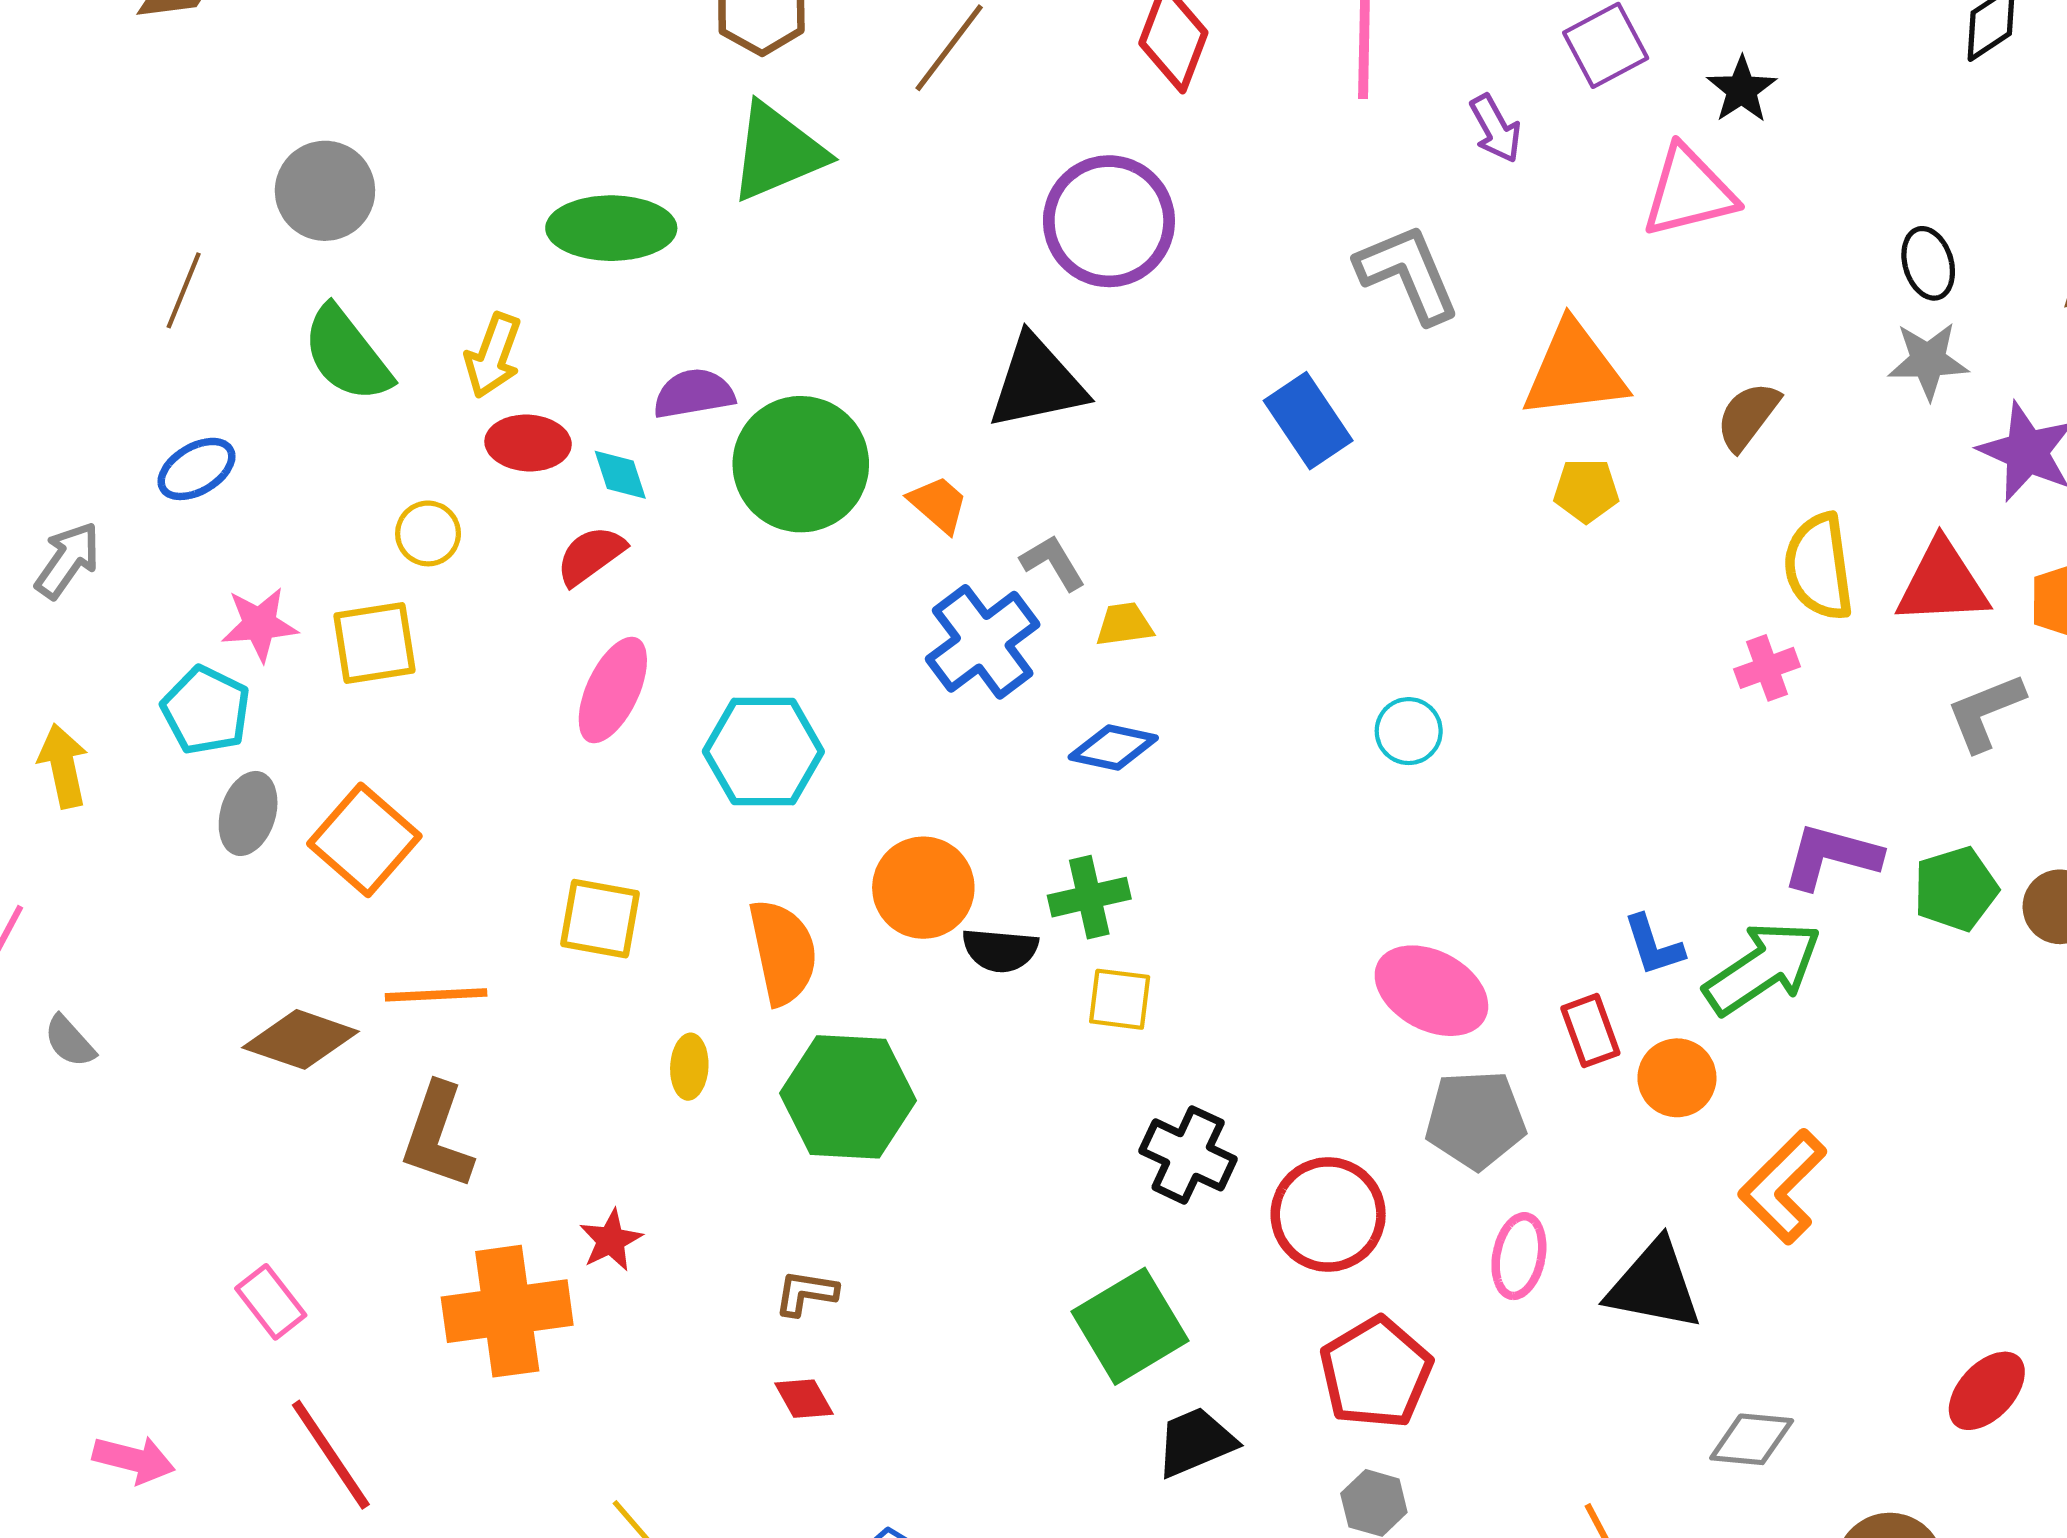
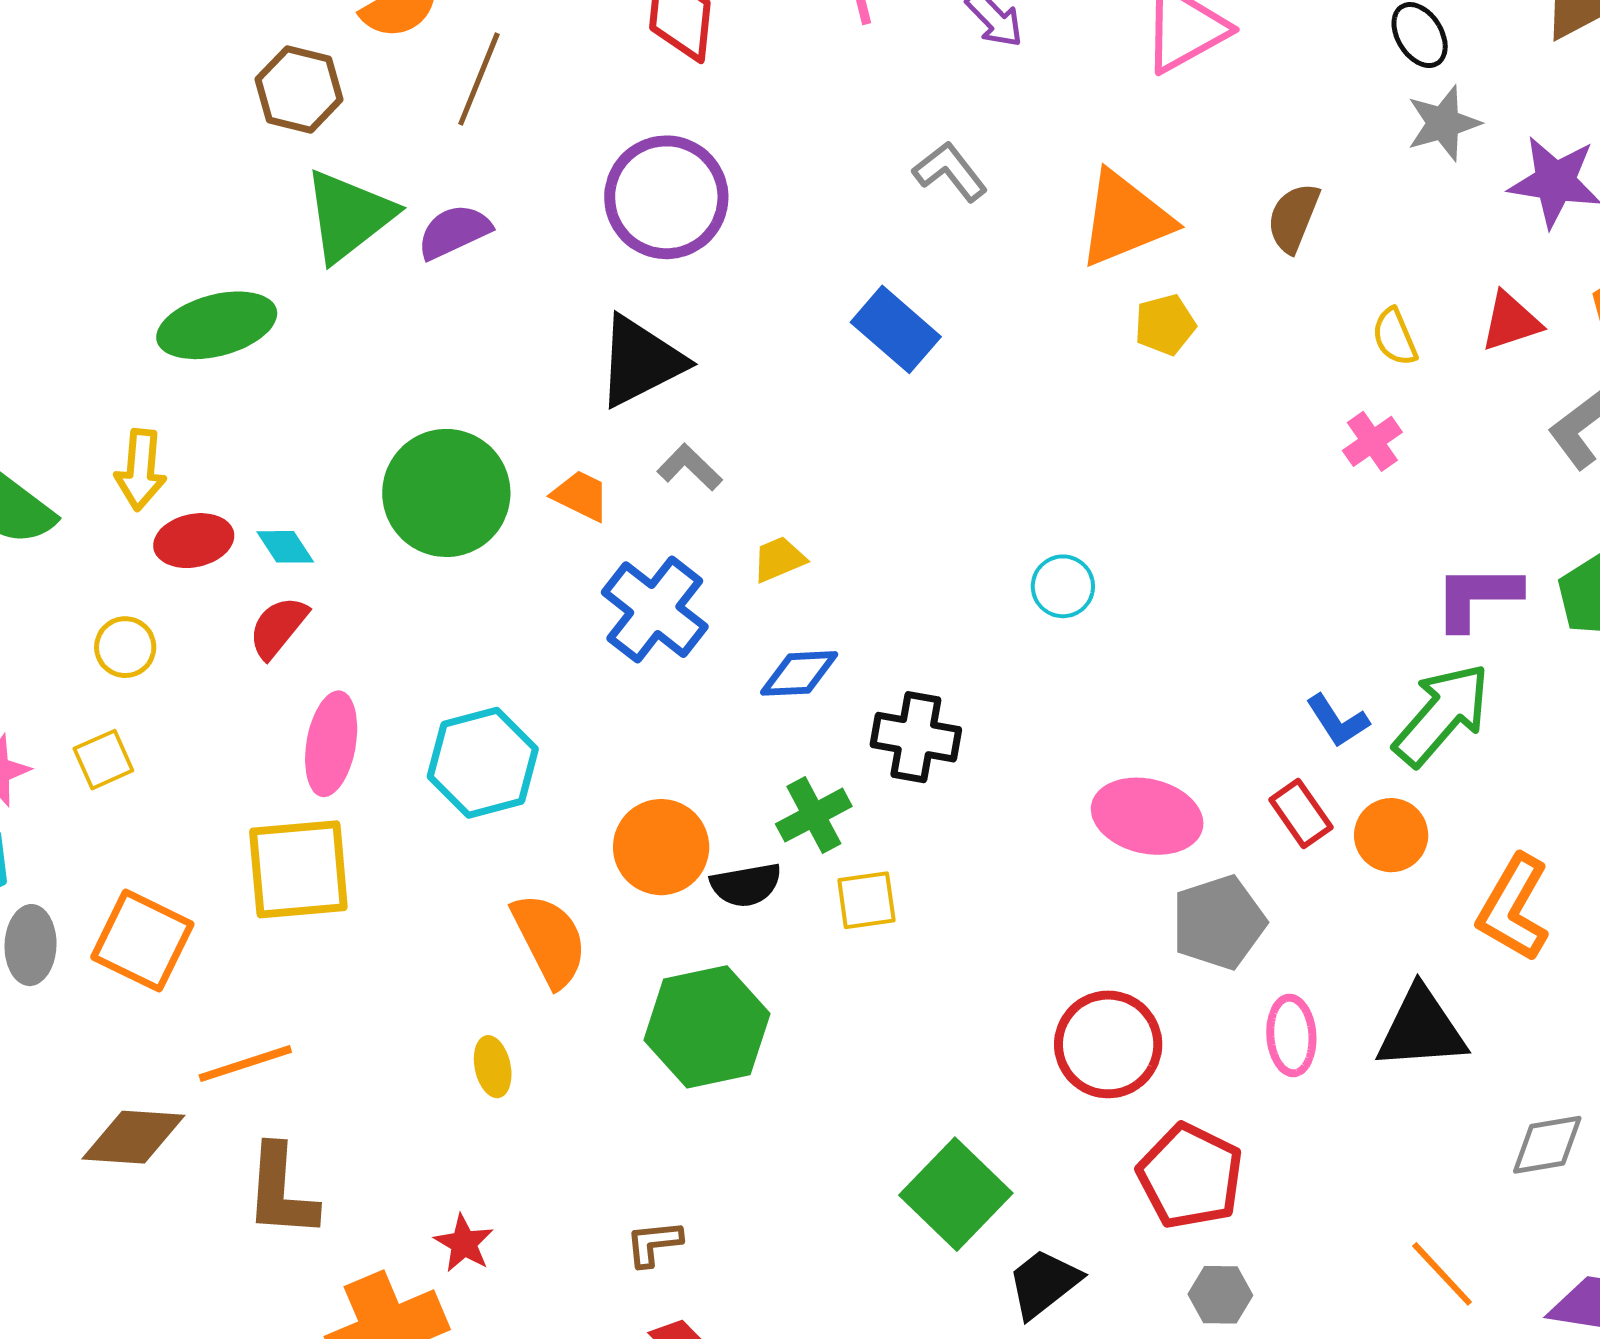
gray L-shape: (1408, 274) -> (950, 172), size x0.7
purple semicircle: (694, 394) -> (454, 232), moved
gray L-shape: (1053, 563) -> (690, 467), moved
yellow semicircle: (1819, 567) -> (1395, 337), size x0.6
red triangle: (1942, 583) -> (1511, 322), size x0.7
yellow square: (374, 643) -> (103, 760), size x0.7
yellow square: (600, 919) -> (298, 869), moved, size x1.4
green hexagon: (848, 1097) -> (707, 1027), moved
black cross: (1188, 1155) -> (916, 737), moved

